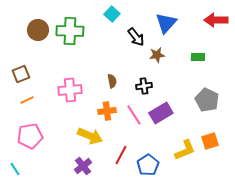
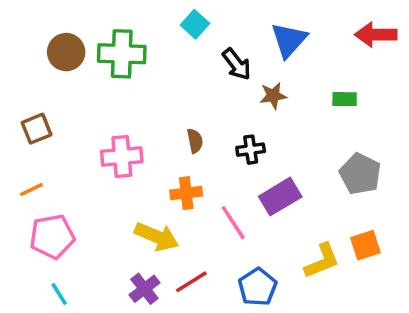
orange line: (27, 100) -> (31, 190), moved
pink line: (134, 115) -> (233, 223), moved
red line: (121, 155) -> (191, 282), moved, turned 30
cyan line: (15, 169) -> (59, 294), moved

